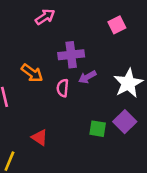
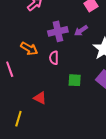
purple arrow: (87, 77) -> (81, 31), moved
green square: (98, 129) -> (75, 80), moved

